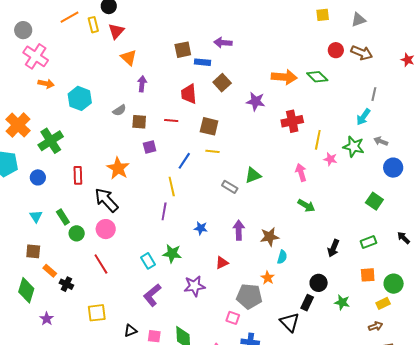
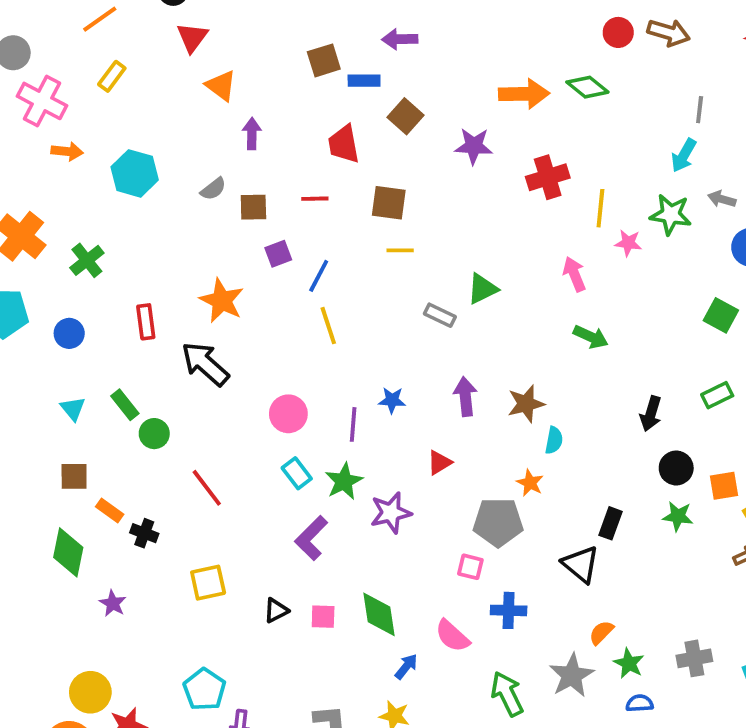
yellow rectangle: (93, 25) -> (112, 76), moved, turned 56
green cross: (51, 141) -> (87, 260), size x0.7
blue line: (184, 161) -> (319, 276), moved
purple line: (164, 211) -> (353, 424), moved
pink circle: (106, 229) -> (288, 414), moved
green star: (172, 254) -> (344, 481), moved, turned -30
orange square: (368, 275) -> (724, 486), moved
black circle: (319, 283) -> (676, 468), moved

